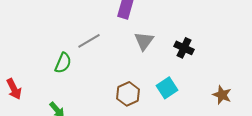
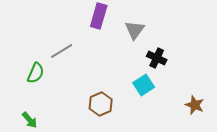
gray triangle: (144, 41) -> (135, 30), moved
cyan square: (167, 88) -> (144, 85), moved

